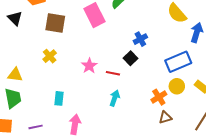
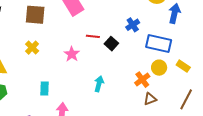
blue cross: (140, 39) -> (133, 25), moved
blue rectangle: (178, 62) -> (159, 43), turned 40
red line: (113, 73) -> (93, 36), moved

